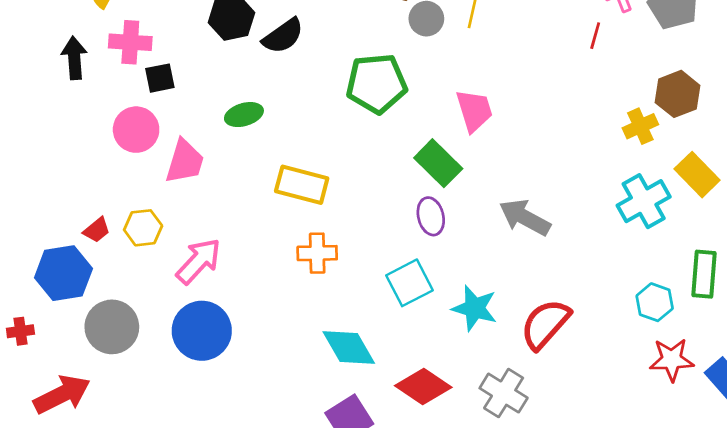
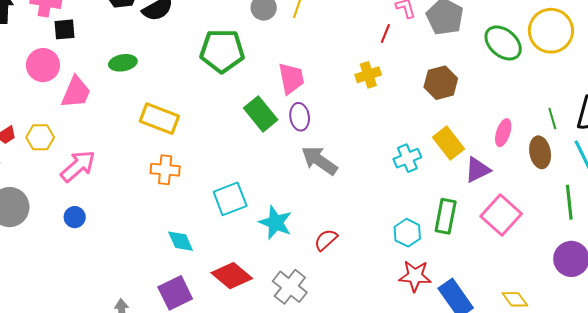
yellow cross: (640, 126) -> (368, 75), moved
cyan cross: (644, 201) -> (407, 158), size x0.7
purple ellipse: (431, 216) -> (300, 117), moved
red semicircle: (545, 324) -> (326, 240), size x0.6
blue circle: (202, 331) -> (75, 217), size x0.5
cyan diamond: (349, 348) -> (181, 241), size x0.7

